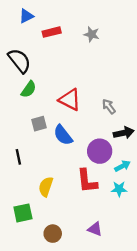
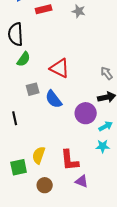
black semicircle: (19, 61) -> (16, 34), turned -145
gray arrow: (109, 106) -> (107, 73), moved
red L-shape: (87, 181) -> (70, 160), moved
yellow semicircle: (46, 187) -> (39, 155), moved

